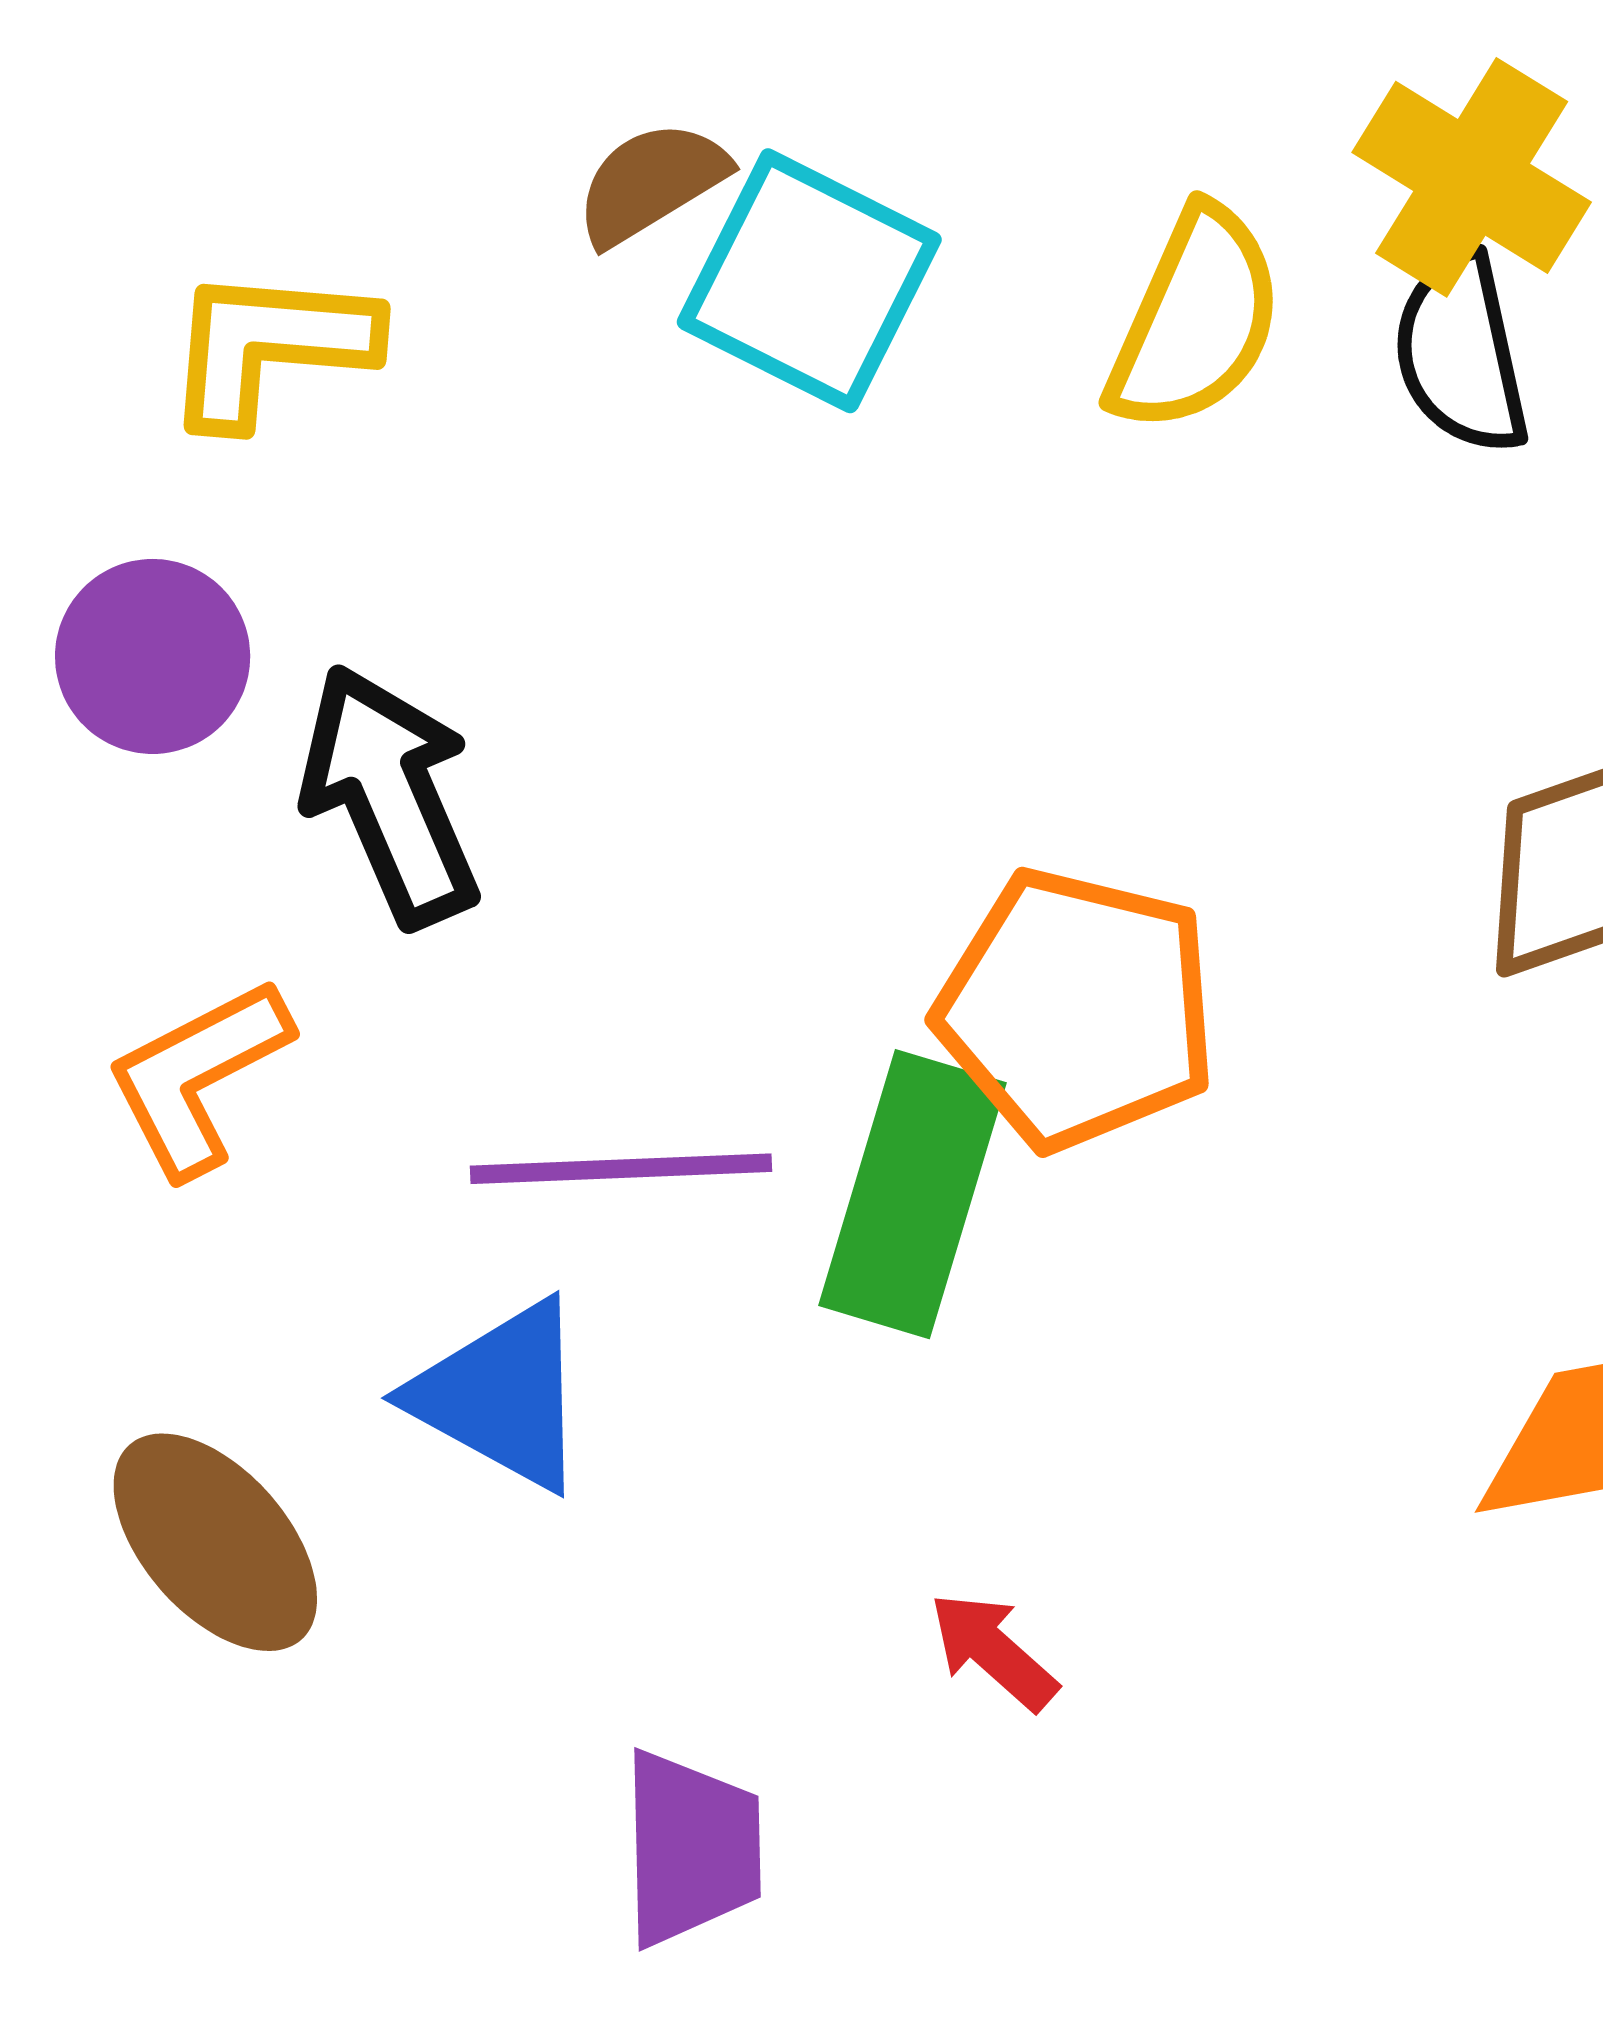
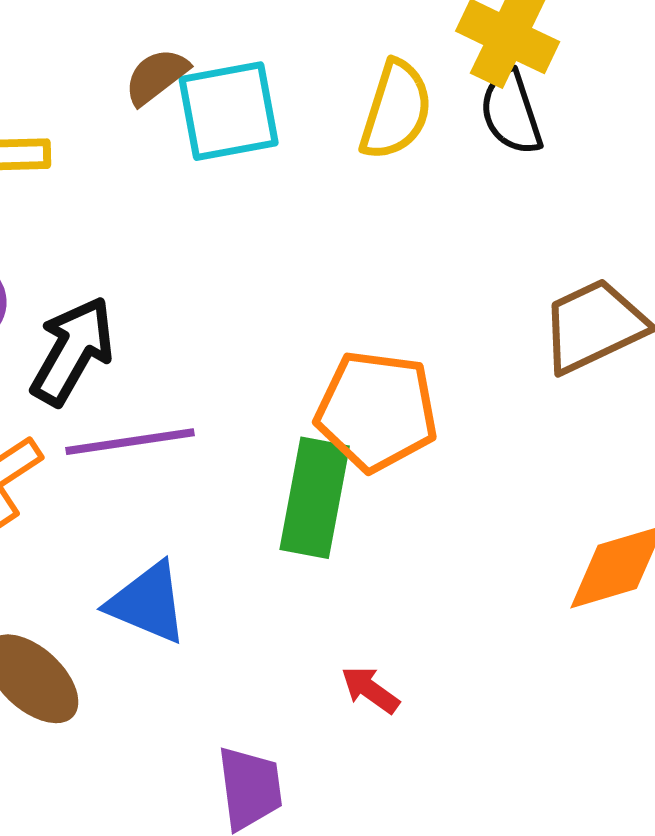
cyan square: (809, 281) -> (229, 111), turned -31
black arrow: (390, 795) -> (73, 351), turned 59
purple line: (621, 1169) -> (130, 442), moved

